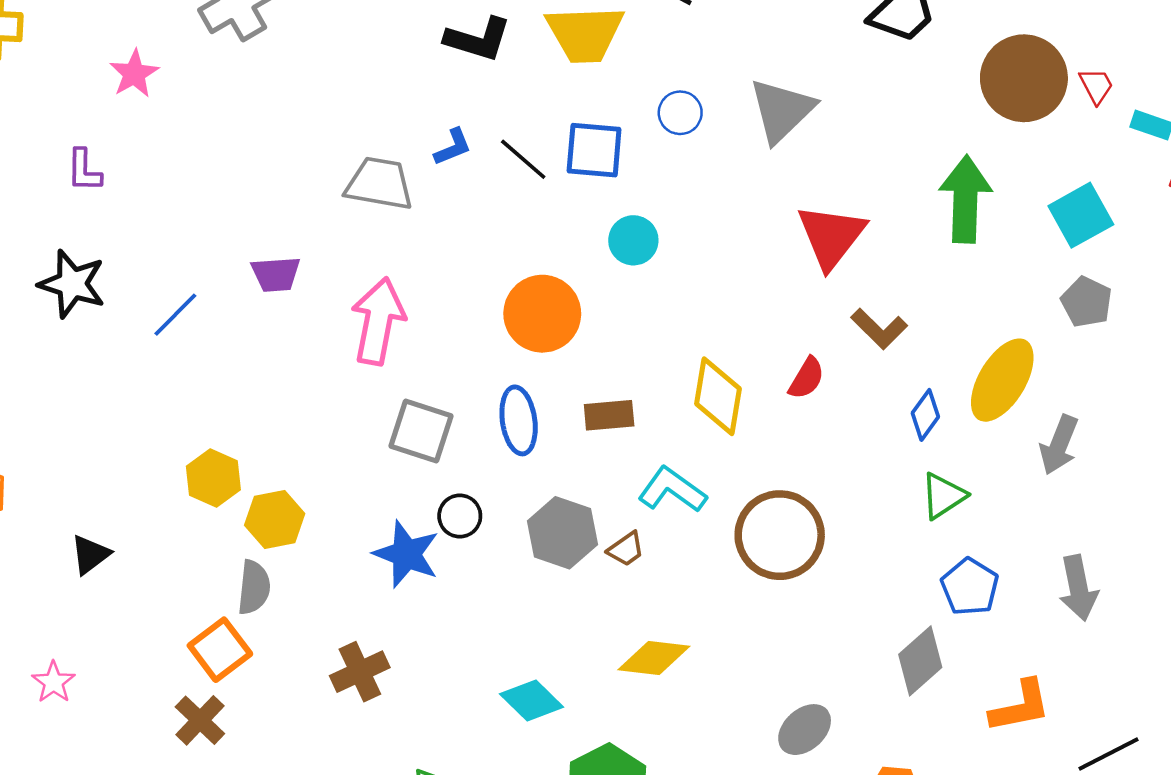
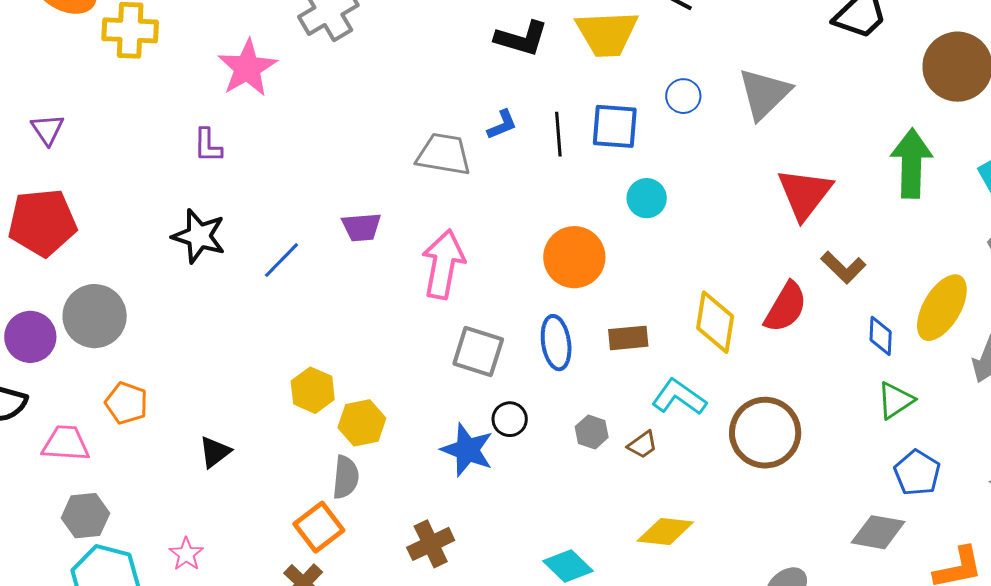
pink star: (134, 74) -> (247, 68), size x1.5
black line: (523, 159) -> (558, 134), turned 45
red semicircle: (807, 378) -> (786, 307), size x1.5
blue diamond: (925, 415) -> (881, 336), turned -33
gray hexagon: (562, 533) -> (592, 432), size x0.6
gray diamond: (920, 661) -> (878, 532), turned 52

